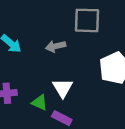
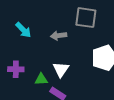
green triangle: (40, 102) -> (41, 79), turned -32

